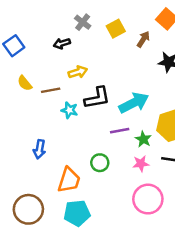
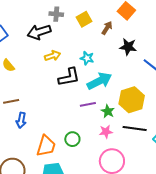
gray cross: (83, 22) -> (56, 14), turned -32
black arrow: (62, 43) -> (39, 32), size x1.6
brown line: (51, 90) -> (11, 101), moved
cyan star: (69, 110) -> (87, 58), moved
green circle: (100, 163) -> (72, 139), moved

